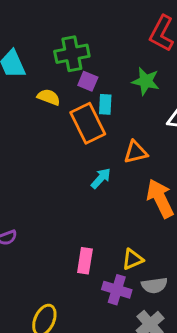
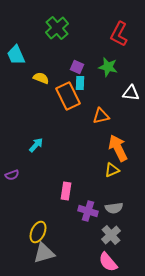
green cross: (72, 54) -> (57, 28), moved, turned -30
purple square: (88, 81) -> (77, 67), moved
cyan arrow: (101, 178) -> (36, 145), moved
yellow triangle: (133, 259) -> (112, 170), moved

